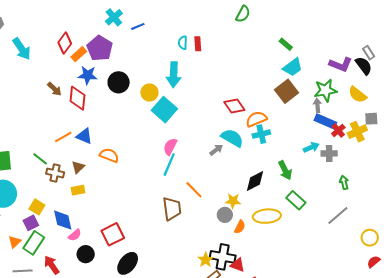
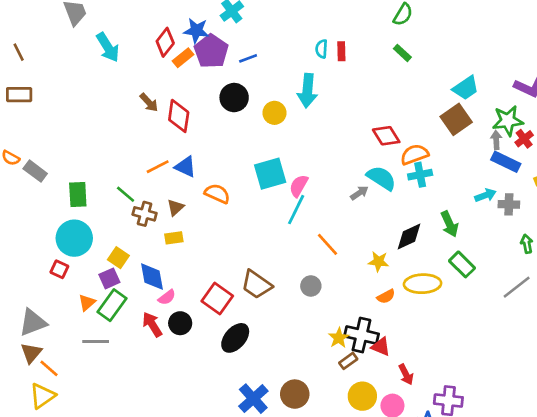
blue line: (138, 26) -> (248, 58), moved
green rectangle: (286, 44) -> (402, 53), moved
blue star: (88, 75) -> (196, 31), moved
cyan square: (164, 110) -> (270, 174), moved, turned 30
red cross: (338, 130) -> (524, 139), moved
brown trapezoid: (172, 209) -> (256, 285), moved, turned 130
gray circle: (225, 215) -> (311, 286), moved
orange semicircle: (240, 227) -> (386, 296), turned 32
red square: (113, 234) -> (217, 299), turned -30
red arrow: (52, 265) -> (152, 324), moved

